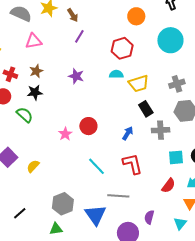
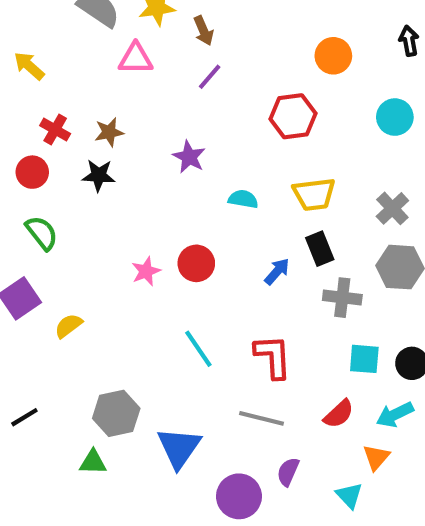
cyan circle: (170, 40) -> (395, 117), size x0.7
pink triangle: (34, 41) -> (136, 59), moved
cyan semicircle: (116, 74) -> (243, 199), moved
gray cross: (177, 84) -> (392, 208), turned -35
green semicircle: (25, 115) -> (42, 233), moved
blue arrow: (128, 133) -> (277, 271), moved
gray line: (118, 196) -> (262, 418), moved
cyan triangle: (180, 223) -> (349, 496), turned -32

